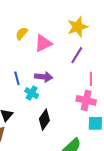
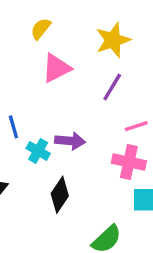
yellow semicircle: (22, 33) -> (41, 29), moved
purple arrow: (44, 77) -> (70, 141), moved
pink line: (91, 79) -> (136, 126), turned 72

